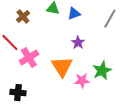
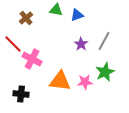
gray line: (110, 19) -> (104, 41), moved
pink cross: (29, 58) -> (32, 59), turned -30
orange triangle: (62, 67) -> (60, 81), moved, turned -50

